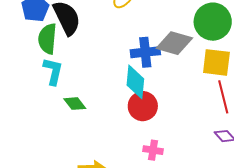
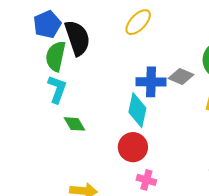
gray diamond: (174, 43) -> (181, 76), size x0.7
red circle: (143, 106) -> (133, 147), moved

